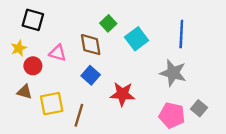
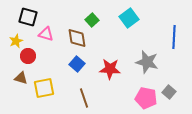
blue line: (181, 34) -> (174, 37), moved
cyan square: (137, 39) -> (129, 18), moved
pink triangle: (58, 53) -> (46, 34), moved
red star: (122, 94) -> (110, 69), moved
brown line: (79, 115) -> (84, 98), moved, turned -36

